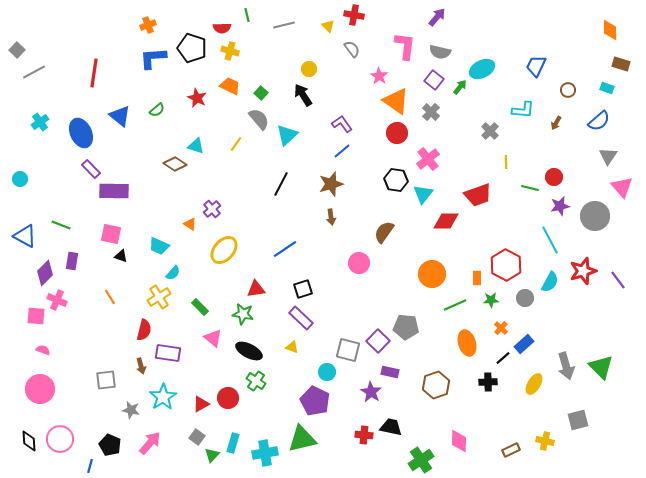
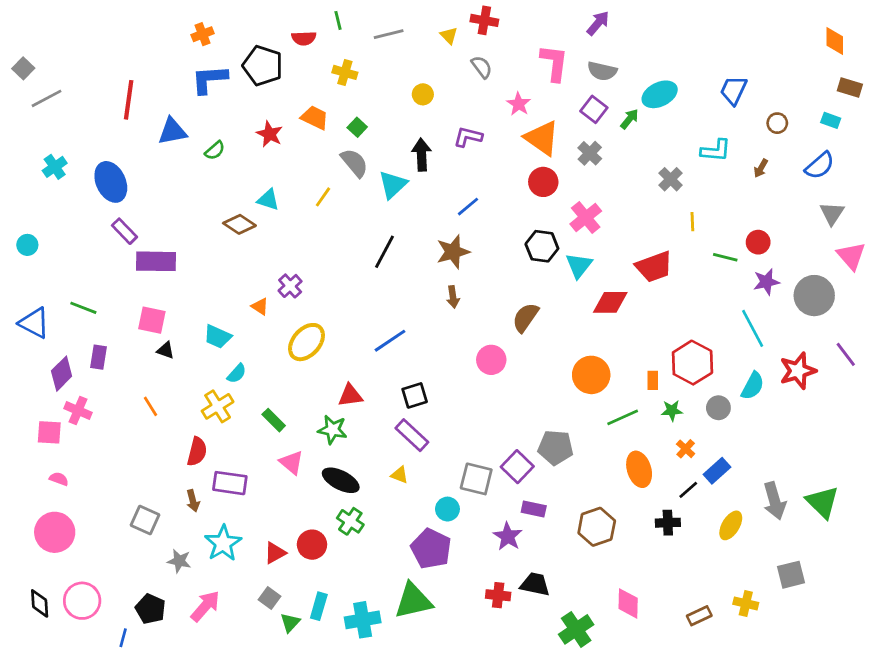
yellow cross: (230, 51) -> (345, 72), moved
black arrow: (303, 95) -> (421, 155), moved, turned 30
blue triangle: (120, 116) -> (172, 131), moved, turned -50
purple L-shape: (342, 124) -> (468, 137), moved, turned -40
purple line: (618, 280) -> (846, 354), moved
gray square: (106, 380) -> (145, 520), turned 30

